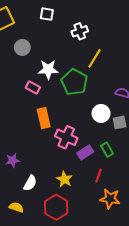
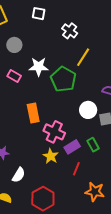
white cross: (80, 31) -> (70, 31), turned -35
pink rectangle: (33, 88) -> (14, 76), moved
red line: (99, 176) -> (76, 169), moved
yellow star: (64, 179) -> (51, 156), moved

